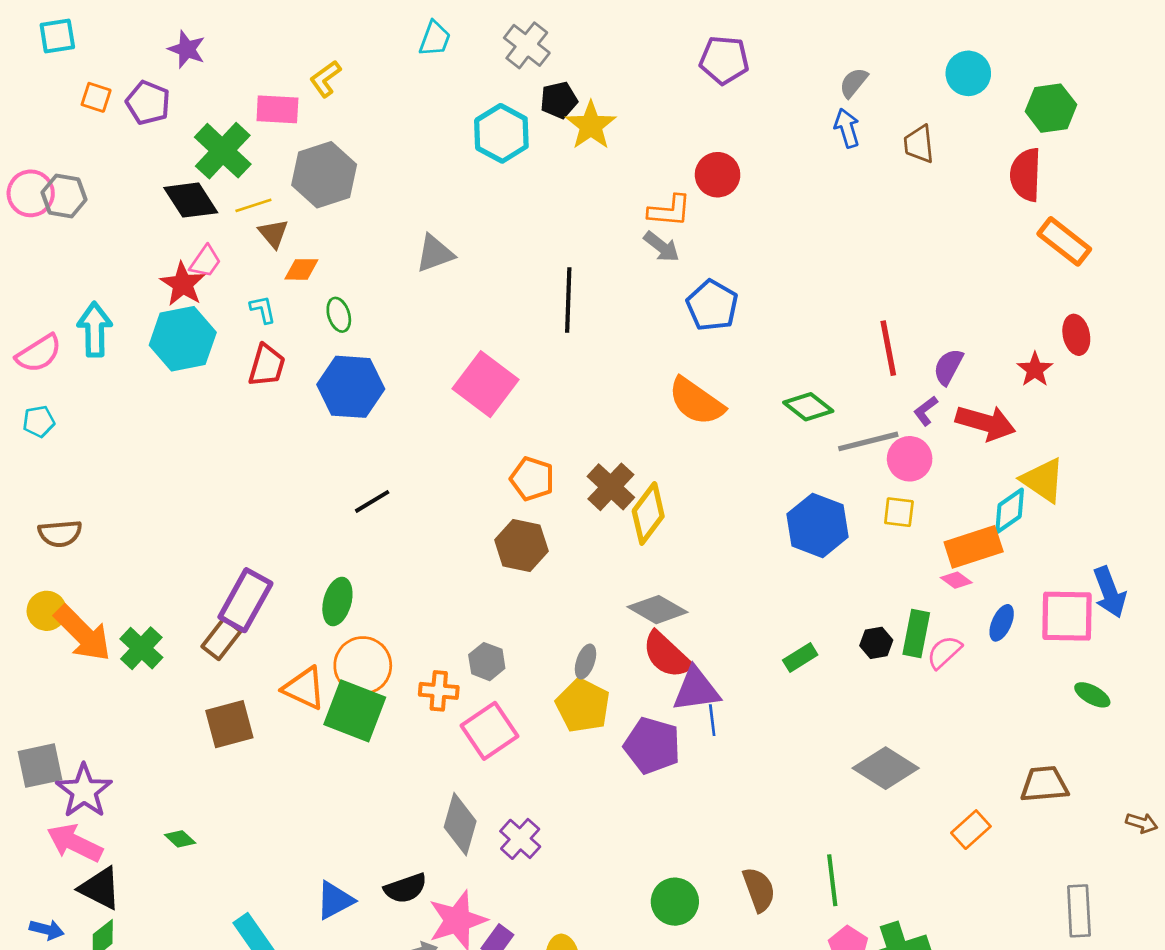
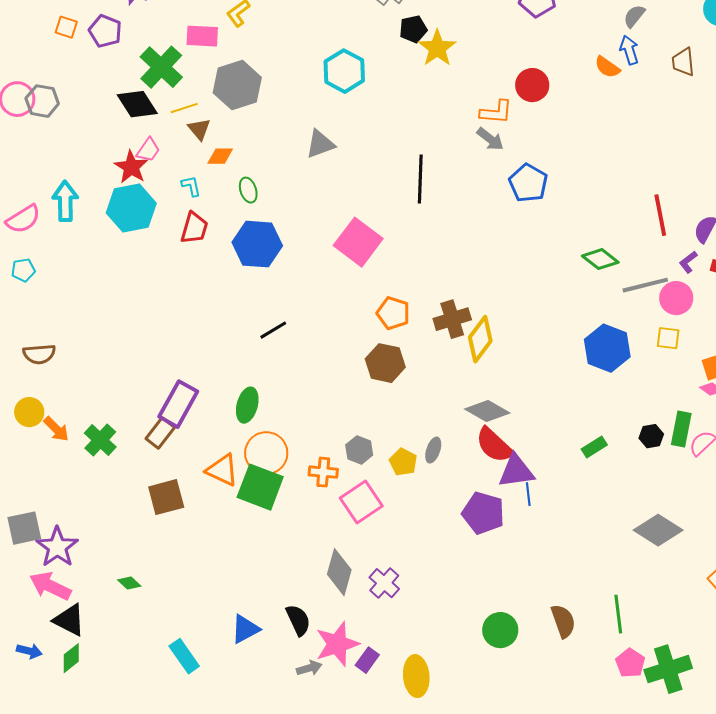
cyan hexagon: (501, 133) -> (344, 71), moved
orange semicircle: (696, 401) -> (607, 67), moved, size x0.6
brown cross: (611, 487) -> (452, 319), turned 30
orange arrow: (83, 634) -> (56, 429), size x0.6
yellow pentagon: (583, 706) -> (403, 462), moved, size x0.7
black semicircle: (405, 888) -> (298, 620), turned -96

